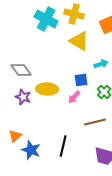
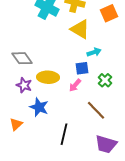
cyan arrow: (101, 64) -> (94, 52), moved
brown line: (95, 122) -> (96, 110), turned 60
blue star: (31, 150) -> (39, 107), moved

